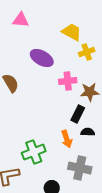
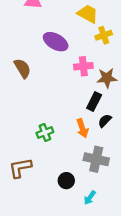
black semicircle: (88, 132) -> (105, 121), turned -48
green cross: (34, 152) -> (45, 132), moved, size x0.7

